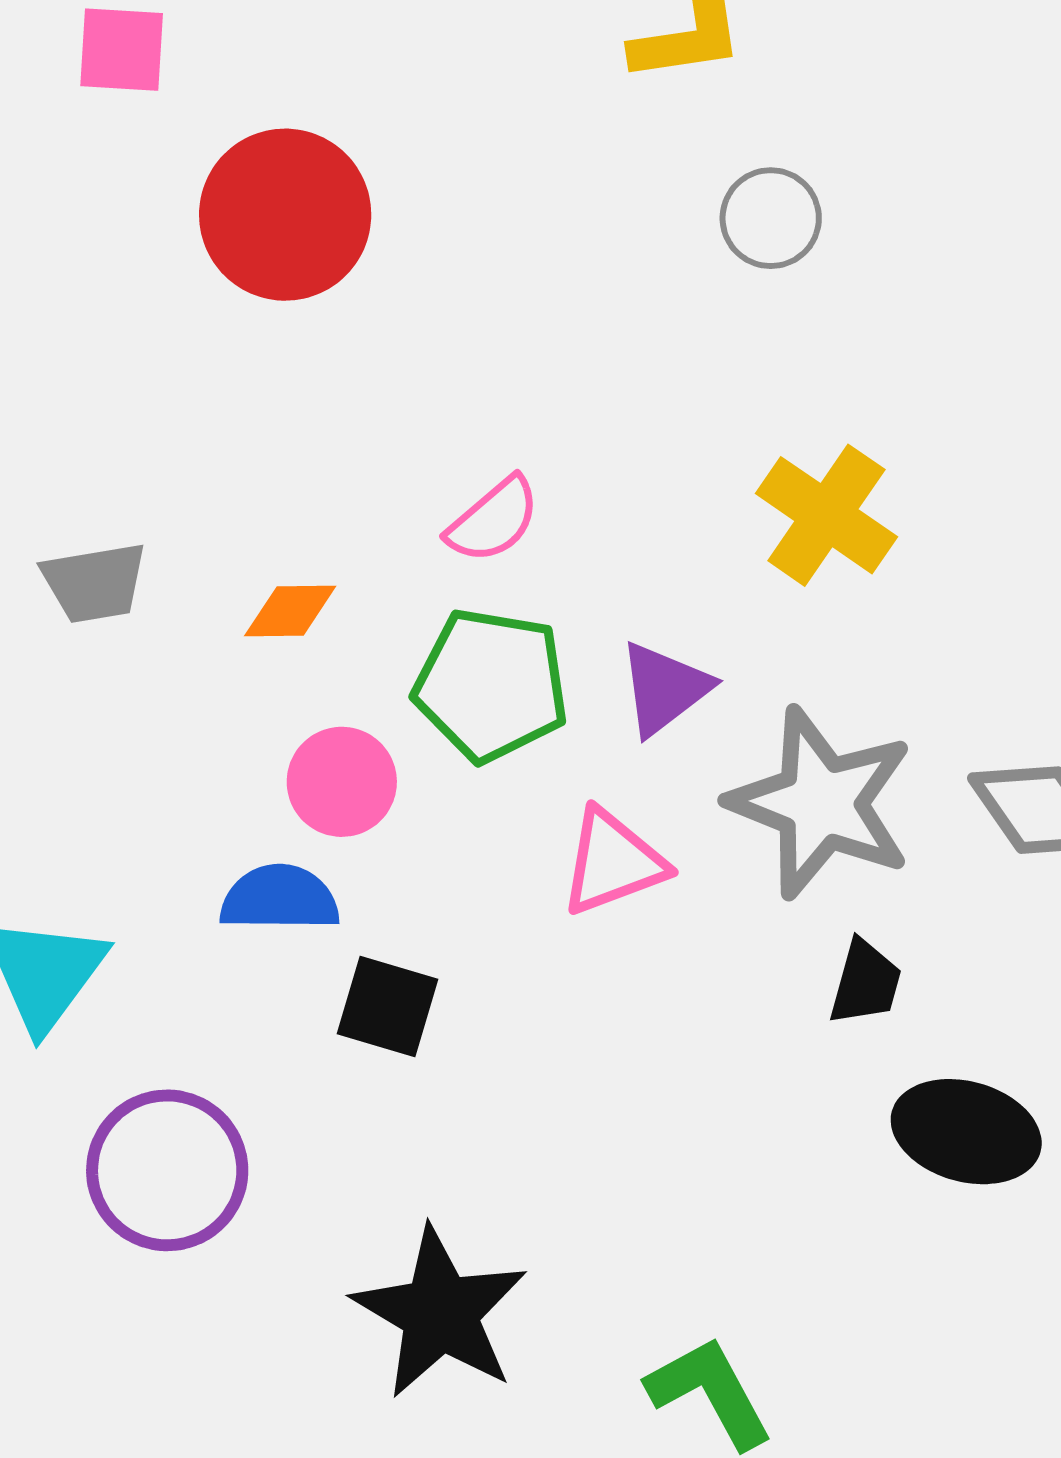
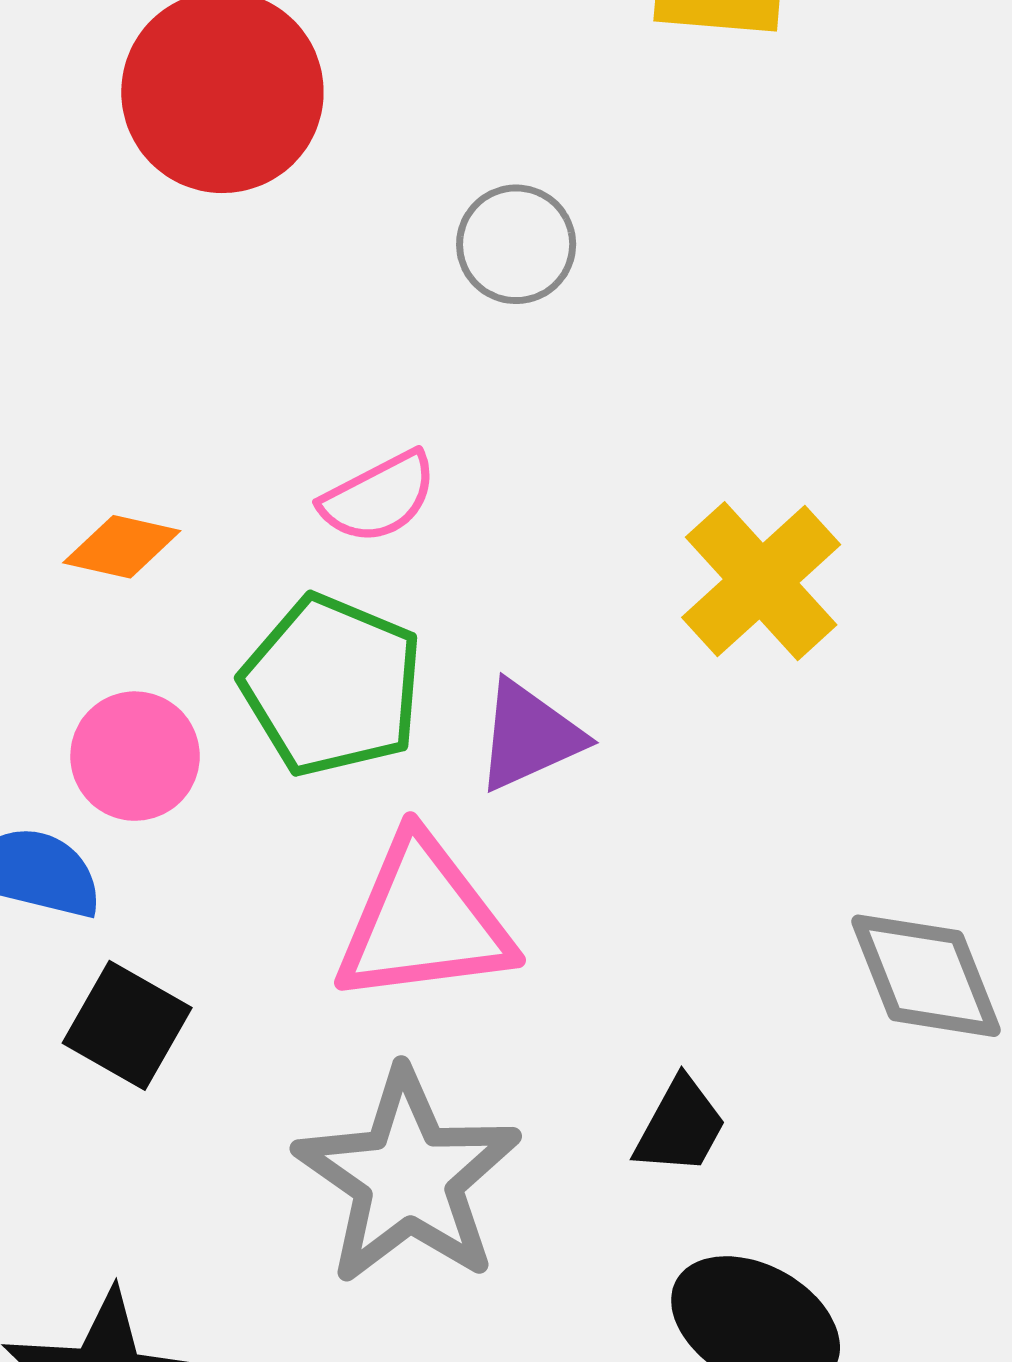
gray circle: (771, 218) -> (516, 244), moved
gray star: (821, 803) -> (408, 1177), moved
pink triangle: (613, 862) -> (423, 921), size x1.4

